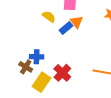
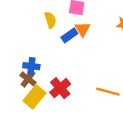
yellow semicircle: (49, 17) -> (50, 20), turned 32
brown cross: (26, 67) -> (28, 79), moved

